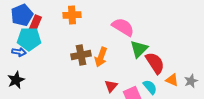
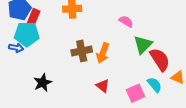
pink semicircle: (123, 27) -> (126, 21), size x0.6
black star: (16, 80) -> (43, 83), moved
red triangle: (111, 86) -> (103, 86), moved, turned -32

